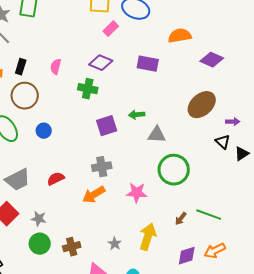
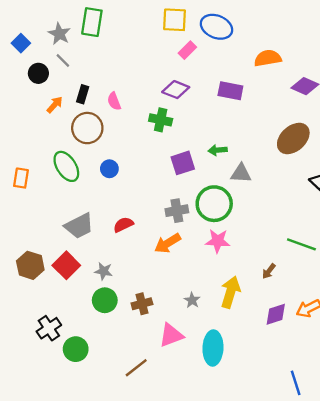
pink semicircle: (56, 67) -> (114, 101), moved, turned -35
green circle: (174, 170) -> (214, 204), moved
green line: (209, 215) -> (301, 244), moved

